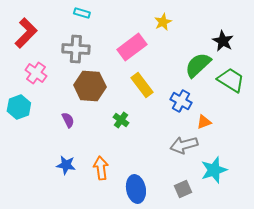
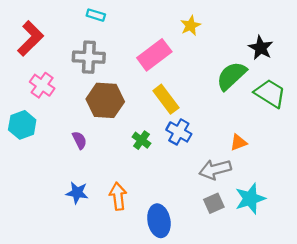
blue cross: (181, 101) -> (179, 132), moved
gray square: (183, 189) -> (214, 203), moved

